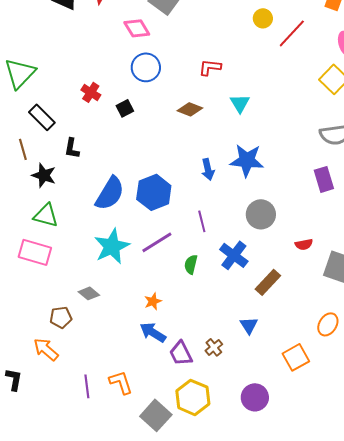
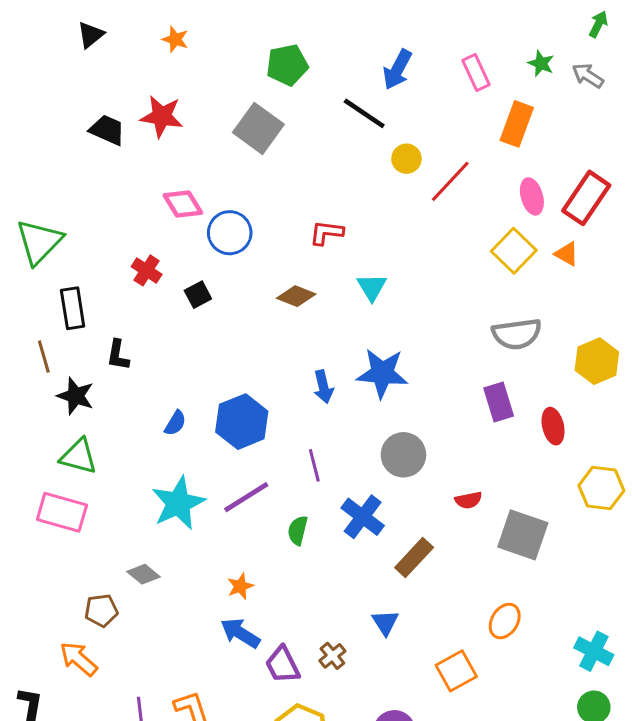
pink diamond: (137, 28) -> (183, 204), moved
black rectangle: (42, 117) -> (73, 308), turned 36
blue semicircle: (110, 193) -> (175, 423), size x0.5

